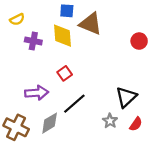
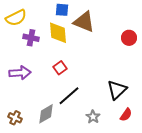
yellow semicircle: (17, 19) -> (16, 18), size x1.5
purple arrow: (37, 93) -> (20, 73), moved
gray star: (110, 121) -> (93, 117), moved
brown cross: (16, 127) -> (15, 118), size x0.6

